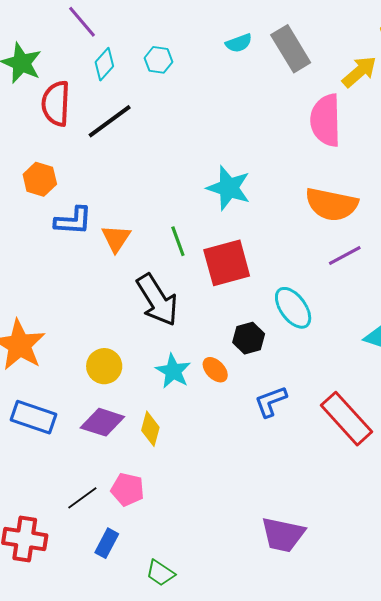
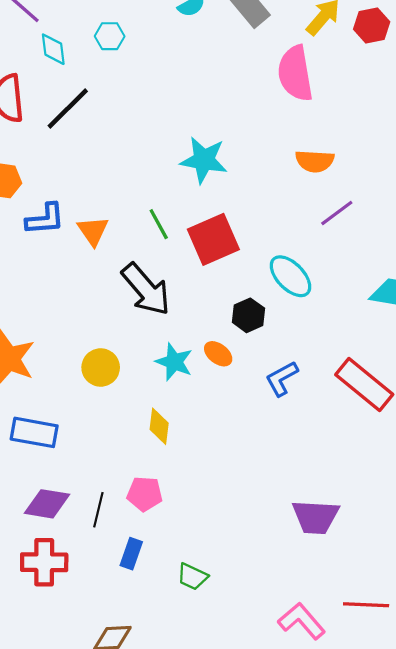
cyan diamond: (104, 64) -> (53, 49), turned -40
orange semicircle: (331, 204) -> (315, 161), size x0.7
purple diamond: (102, 422) -> (47, 504), moved
black line: (82, 498) -> (98, 510), turned -32

